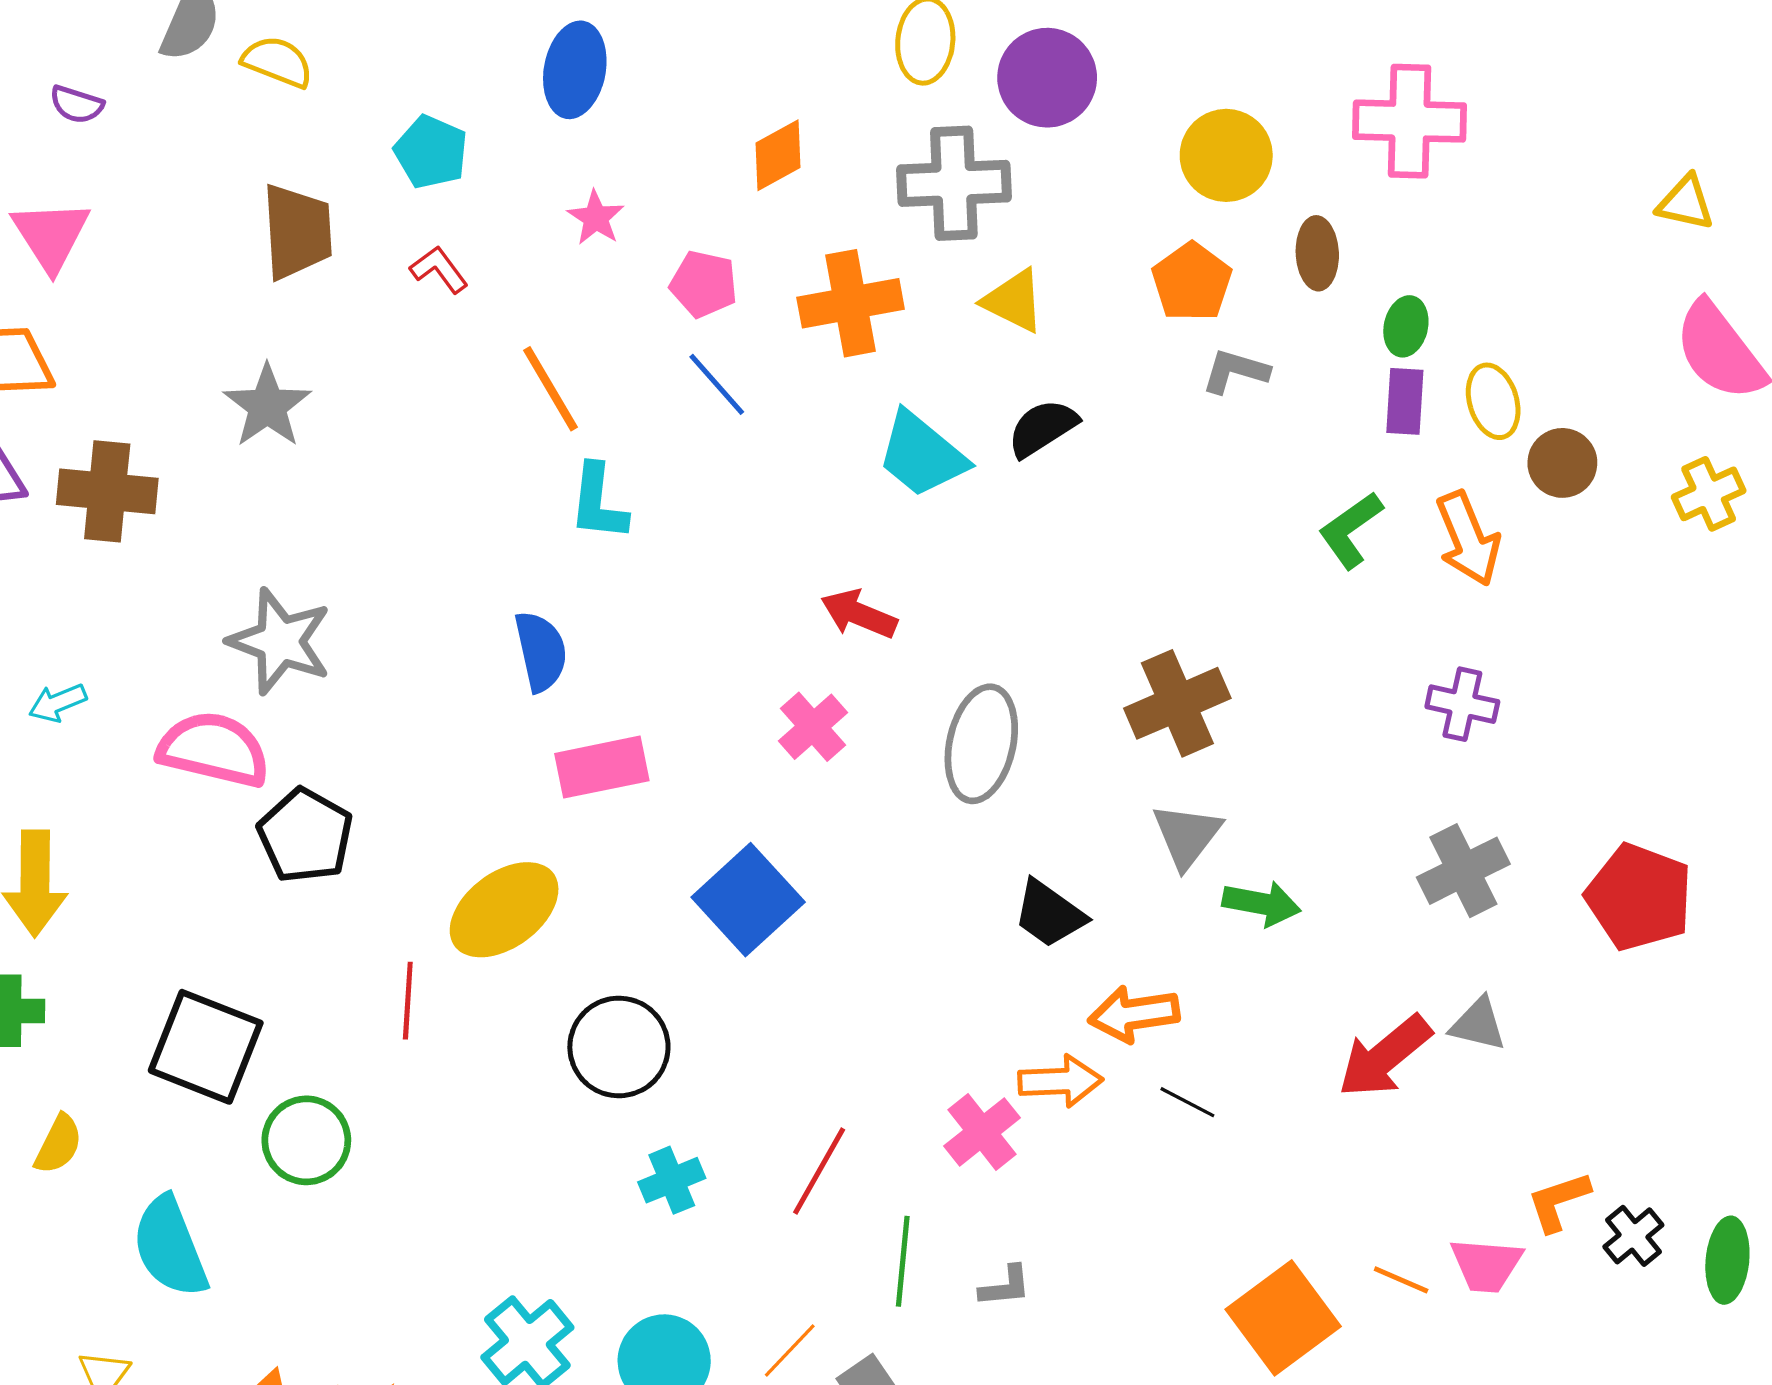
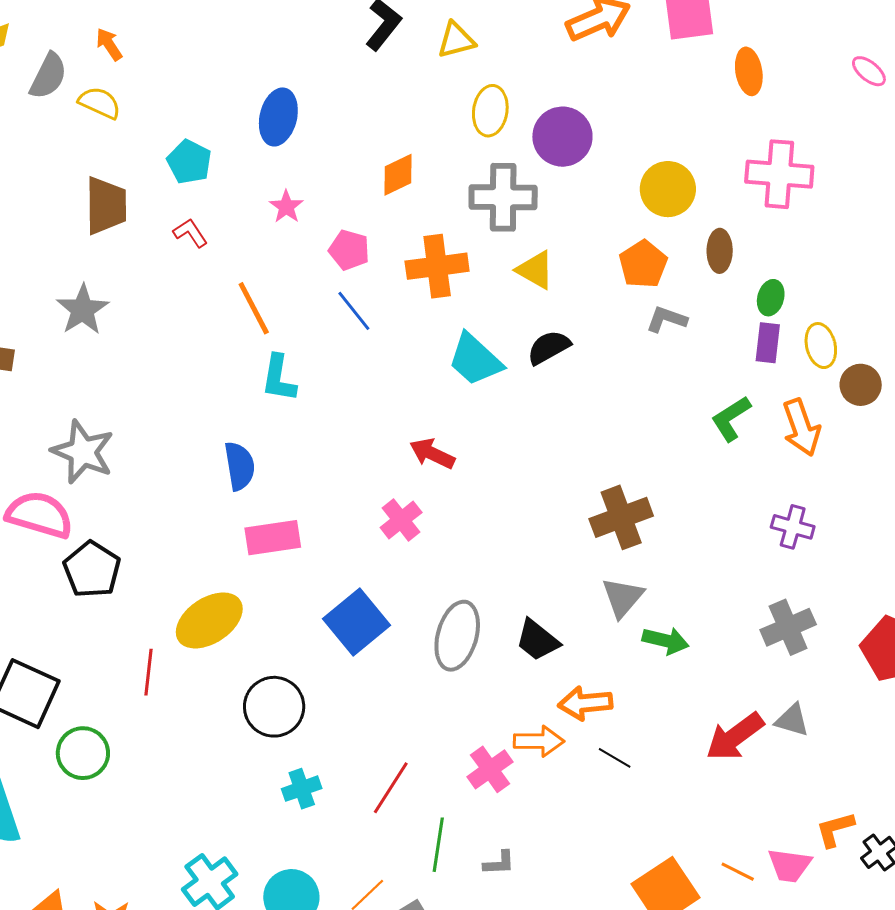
gray ellipse: (981, 744) -> (457, 636), moved

